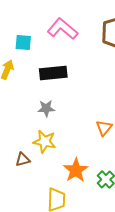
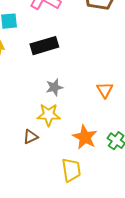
gray star: (46, 108) -> (54, 87), moved

